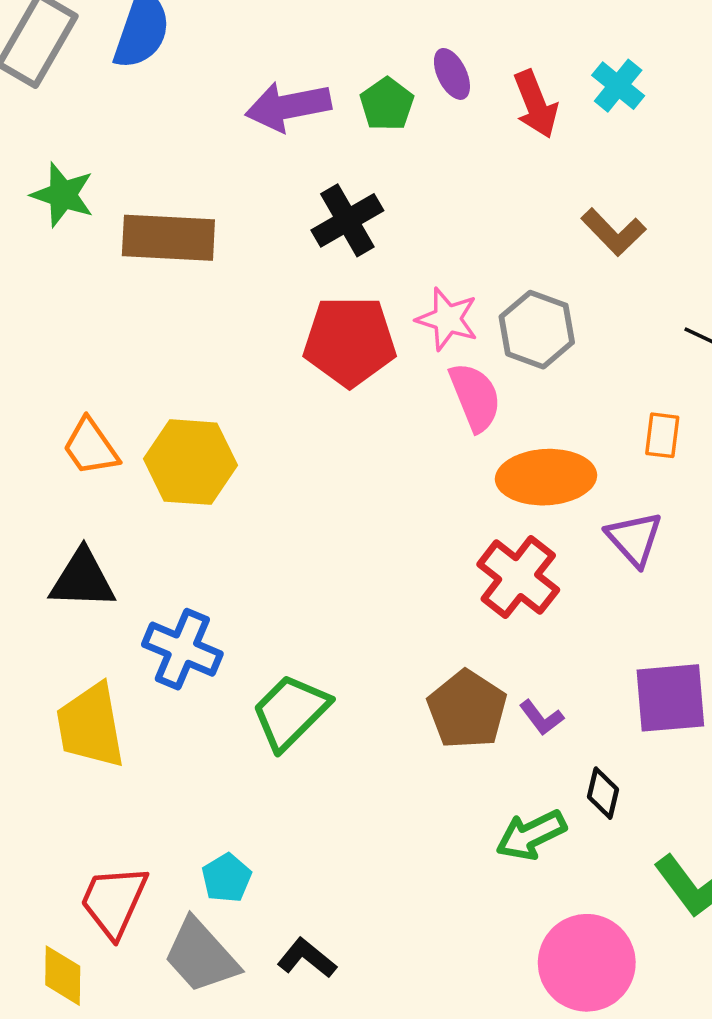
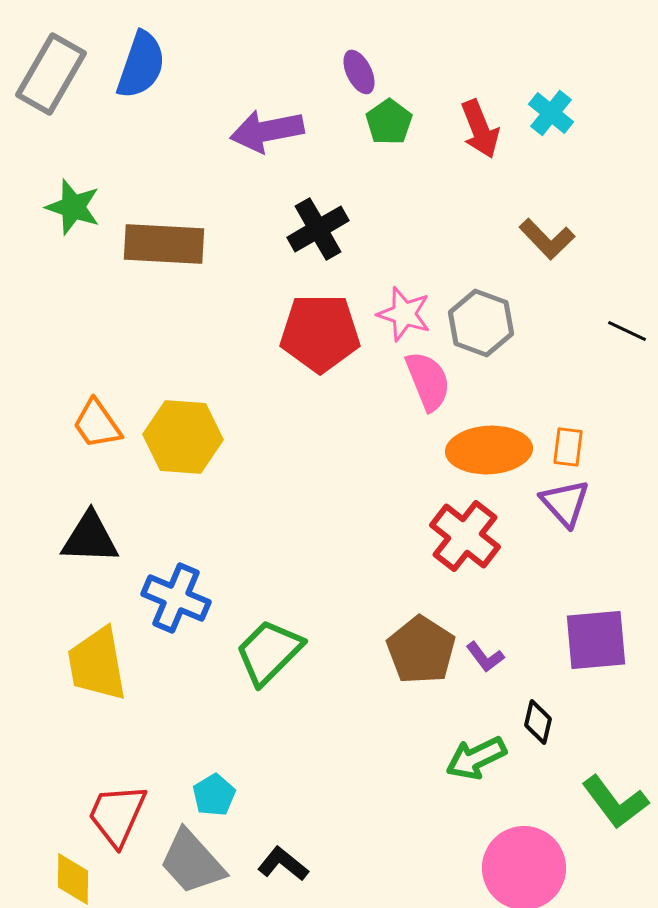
purple ellipse: (452, 74) -> (359, 72), moved
green pentagon: (387, 104) -> (389, 122), moved
orange rectangle: (662, 435) -> (568, 447), moved

